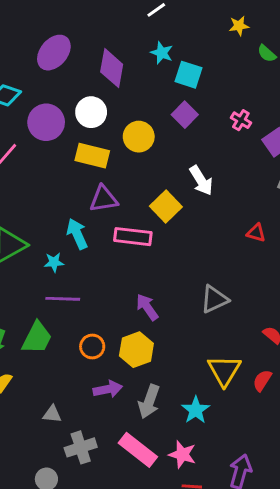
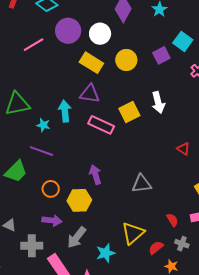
cyan square: (189, 75) -> (183, 41), moved
gray cross: (81, 447) -> (32, 246), moved

